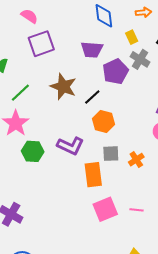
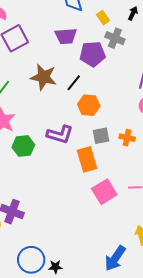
purple pentagon: (115, 72) -> (93, 54), turned 30
orange cross: (136, 160) -> (127, 138), turned -35

